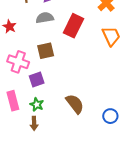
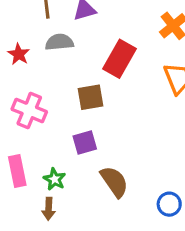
gray semicircle: (45, 18) -> (59, 42), moved
brown square: (46, 51) -> (91, 97), moved
purple square: (37, 79) -> (85, 143), moved

